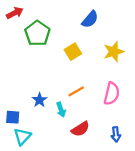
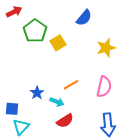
yellow square: (73, 52) -> (58, 43), moved
cyan arrow: (61, 110) -> (57, 102), turned -48
red semicircle: (80, 129) -> (65, 121), moved
blue arrow: (116, 134) -> (108, 125), size x1.6

